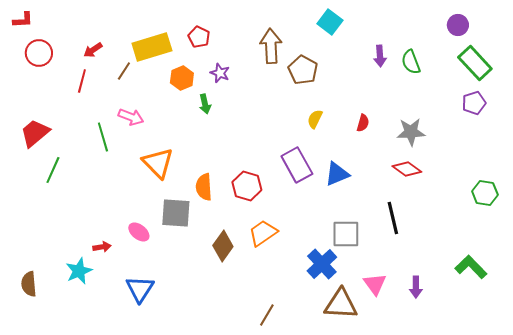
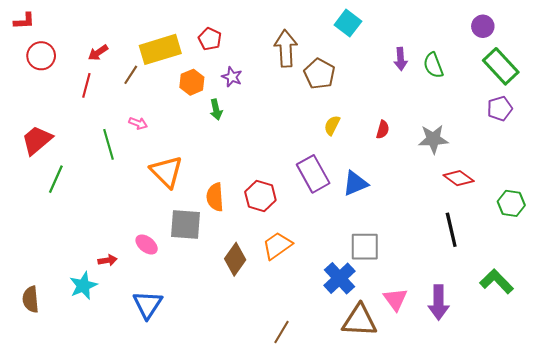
pink arrow: (131, 117) -> (138, 123), size x0.7
red diamond: (407, 169) -> (459, 178), moved
black line: (393, 218) -> (451, 230), moved
purple arrow: (416, 287) -> (439, 302), size x1.5

